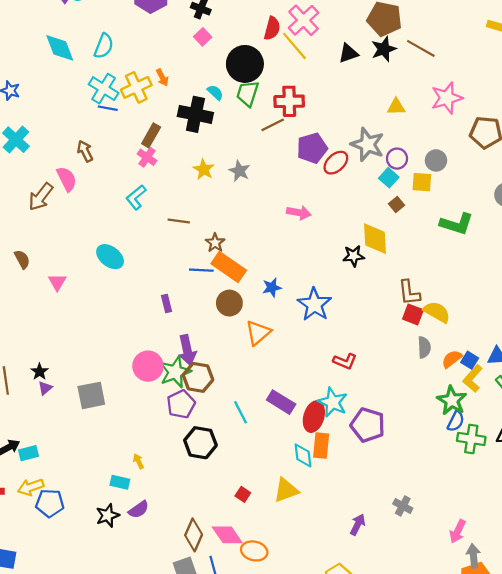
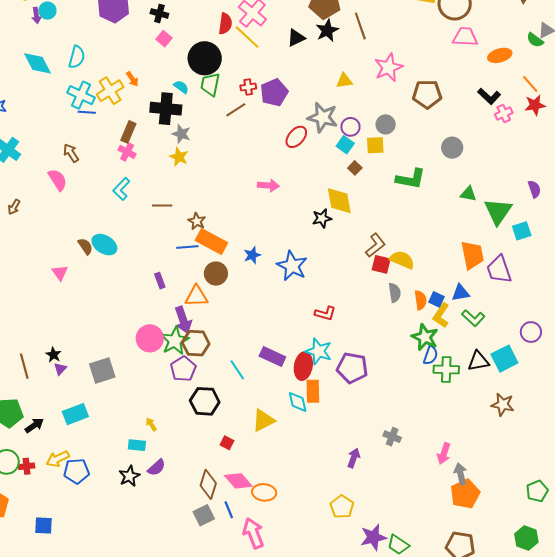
brown line: (421, 48) -> (360, 26), turned 48
red cross: (289, 101) -> (248, 87), size x0.6
purple pentagon: (312, 148) -> (274, 93), moved
gray star: (239, 171) -> (181, 134), moved
brown arrow: (41, 197) -> (14, 207), moved, size x0.6
brown semicircle: (22, 259) -> (85, 246), moved
brown L-shape: (409, 293) -> (375, 245), turned -115
orange triangle: (258, 333) -> (197, 296), moved, turned 45
orange semicircle: (452, 359) -> (420, 300), turned 126
cyan rectangle: (28, 453) -> (75, 414), moved, size x1.4
yellow triangle: (286, 490) -> (263, 420), moved
red square: (243, 494) -> (227, 443), moved

